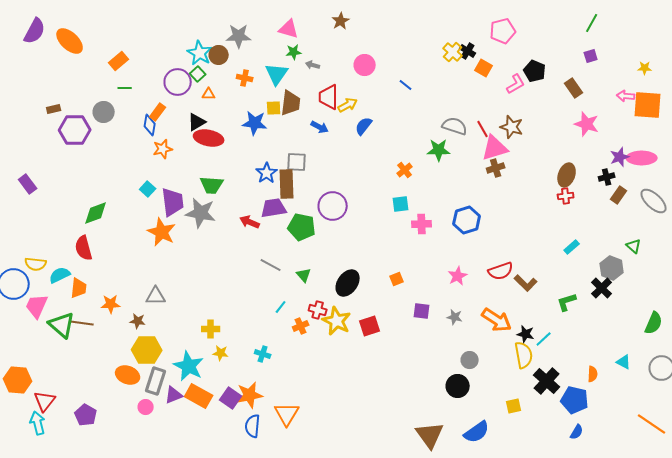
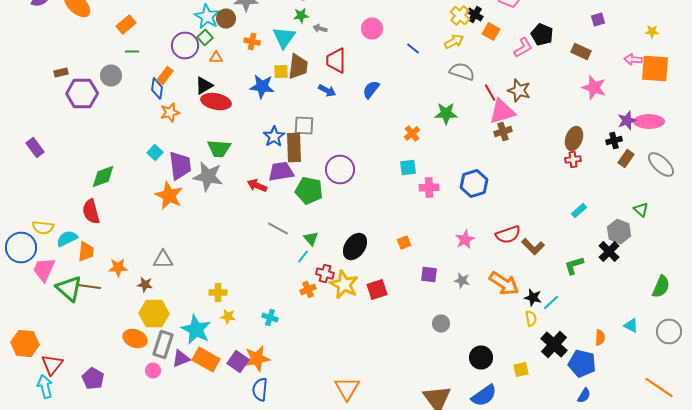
brown rectangle: (574, 88) -> (581, 52), turned -30
yellow arrow: (348, 105) -> (454, 42), moved
gray semicircle: (455, 126) -> (462, 72), moved
cyan line: (281, 307) -> (303, 256), moved
yellow semicircle: (524, 355) -> (531, 318), size x0.6
gray circle: (470, 360) -> (441, 324), moved
black circle: (458, 386) -> (481, 358), moved
orange triangle: (287, 414) -> (347, 388), moved

